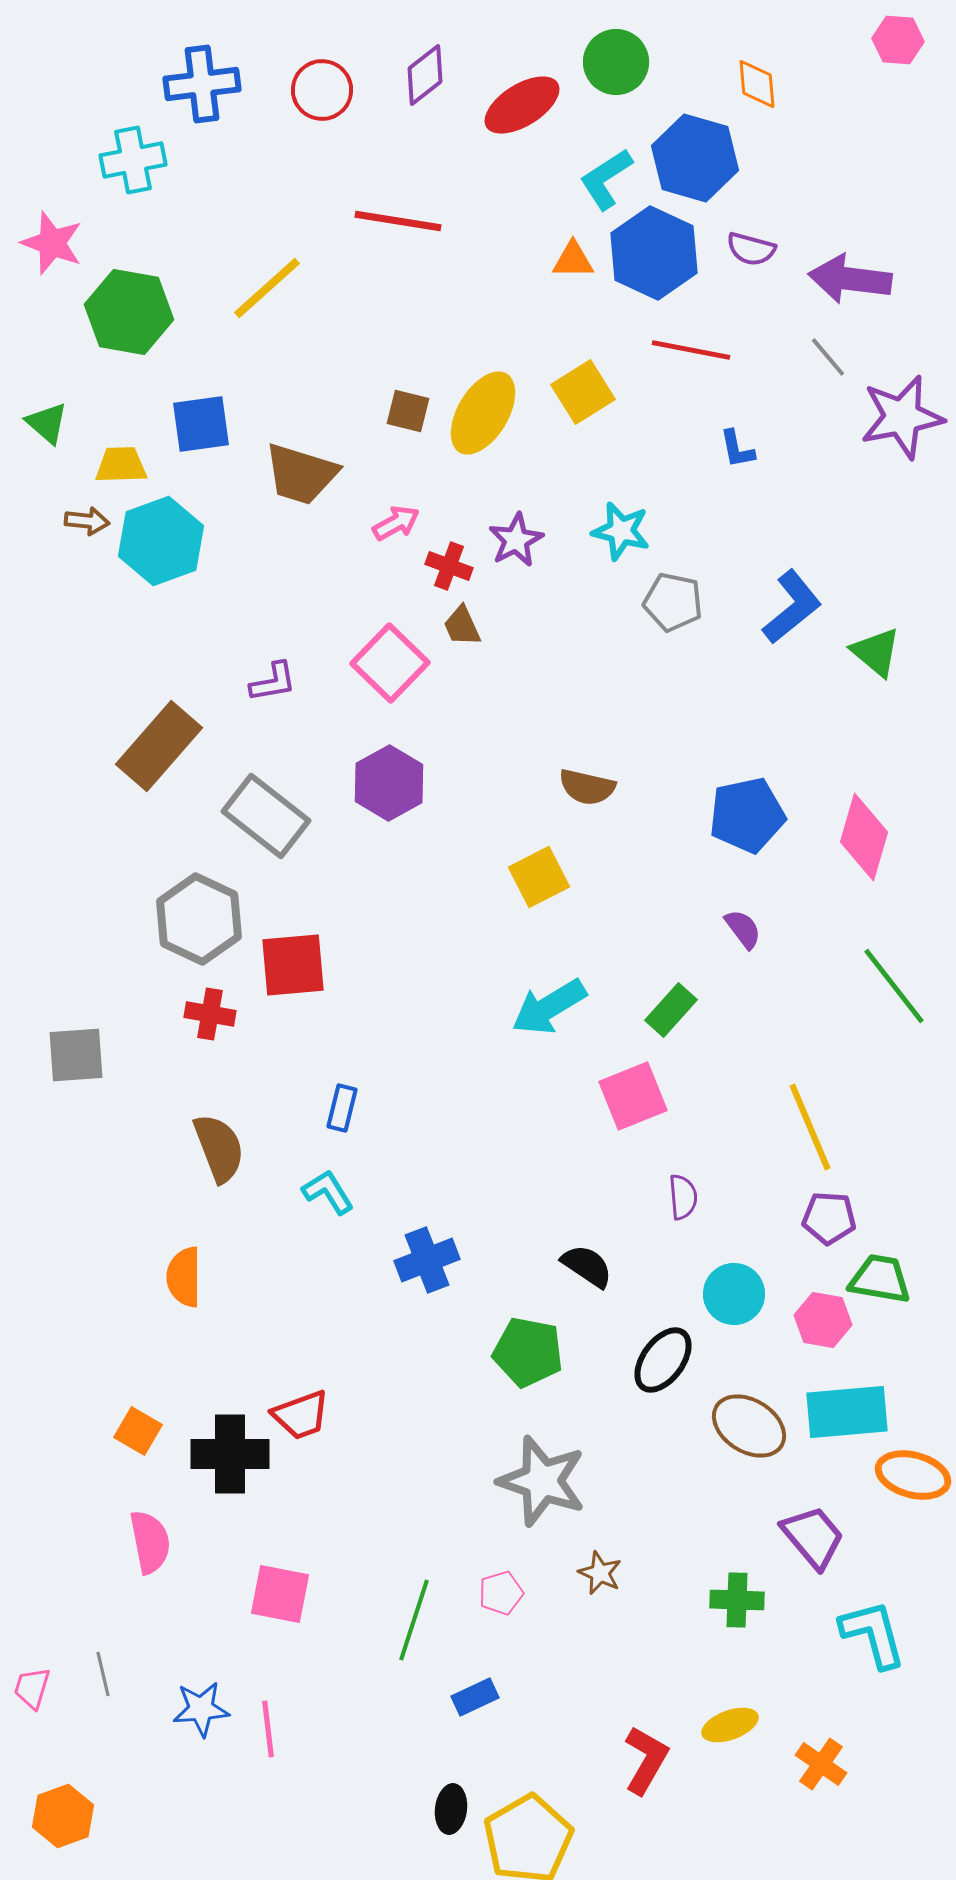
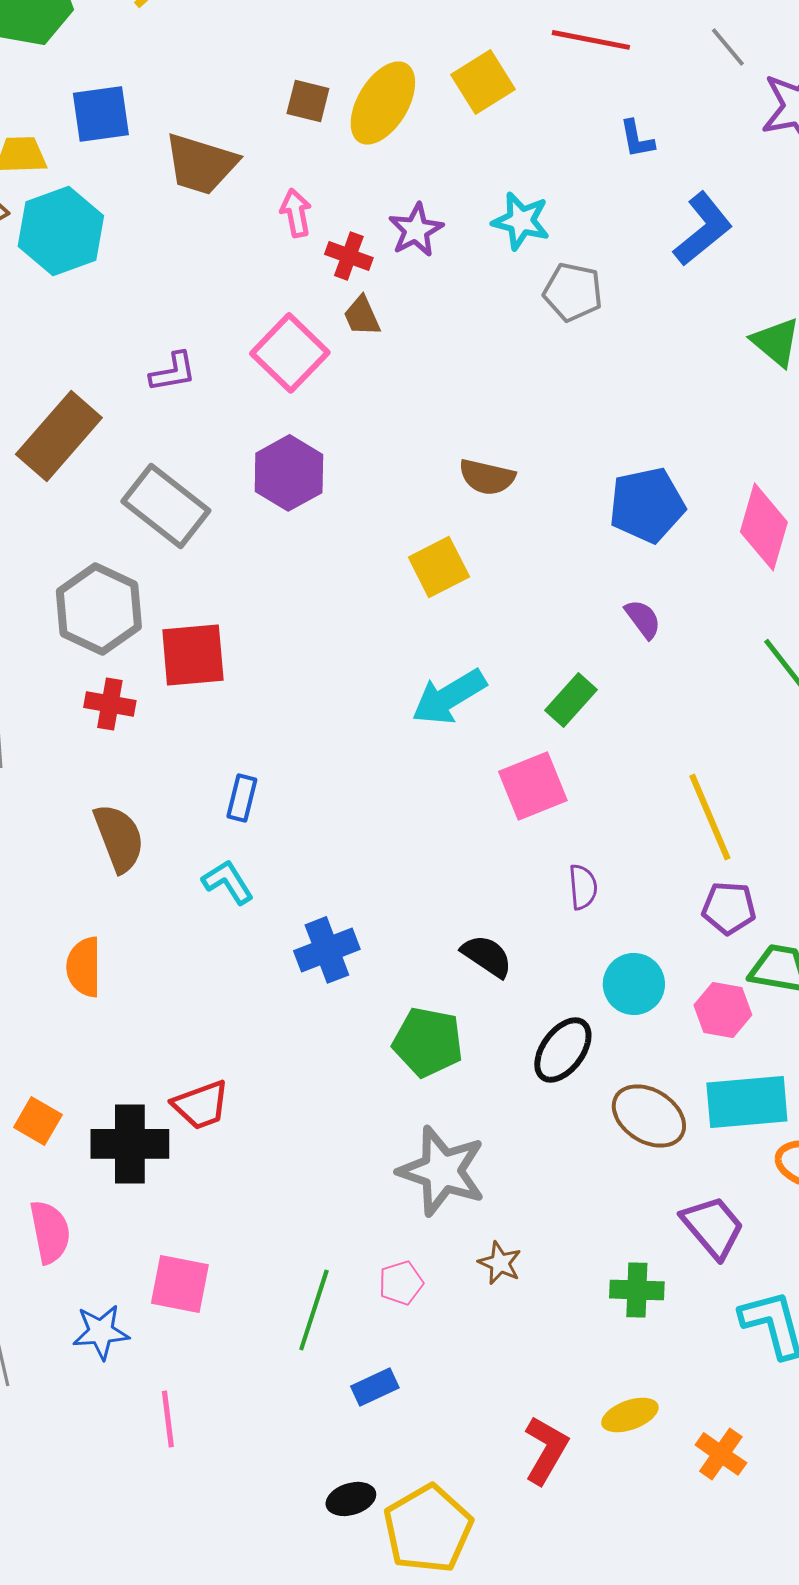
pink arrow: (396, 523) -> (296, 213), turned -72
blue L-shape: (792, 607) -> (703, 229), moved
blue star: (201, 1709) -> (101, 1332), moved
black ellipse: (451, 1809) -> (351, 1499), turned 66

